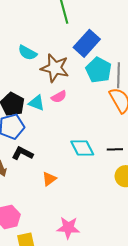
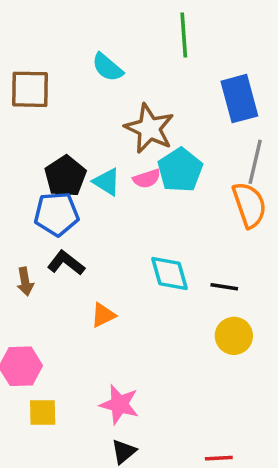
blue rectangle: (87, 43) -> (239, 99), moved, turned -68
cyan semicircle: (27, 53) -> (107, 67), moved
cyan pentagon: (99, 70) -> (180, 170), moved

